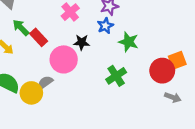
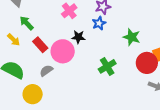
red rectangle: (39, 37) -> (40, 45), moved
green star: (128, 42) -> (132, 37), moved
yellow circle: (31, 93) -> (33, 94), moved

